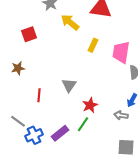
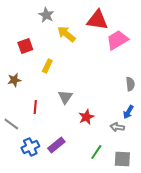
yellow rectangle: (93, 45) -> (47, 66), moved
pink trapezoid: (121, 52) -> (117, 40), moved, turned 50
gray line: (18, 121) -> (11, 124), moved
green line: (83, 124) -> (96, 152), moved

